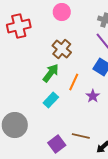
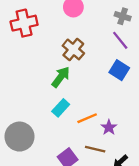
orange line: (74, 82) -> (87, 118), moved, turned 42
purple star: (93, 96) -> (109, 127), moved

